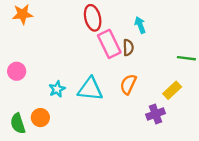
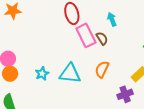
brown semicircle: (128, 47) -> (102, 38), turned -32
orange circle: (40, 118) -> (10, 74), moved

